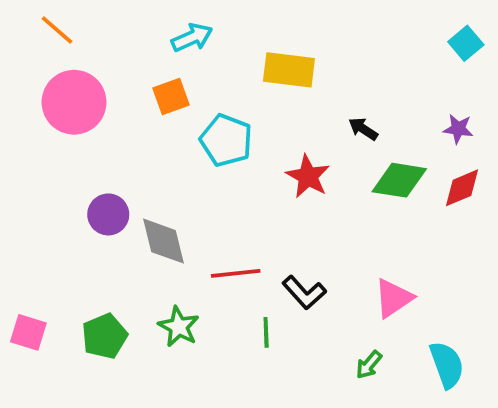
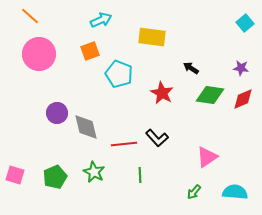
black L-shape: (304, 292) -> (157, 138), moved
cyan semicircle: (447, 365) -> (235, 192), turned -65

